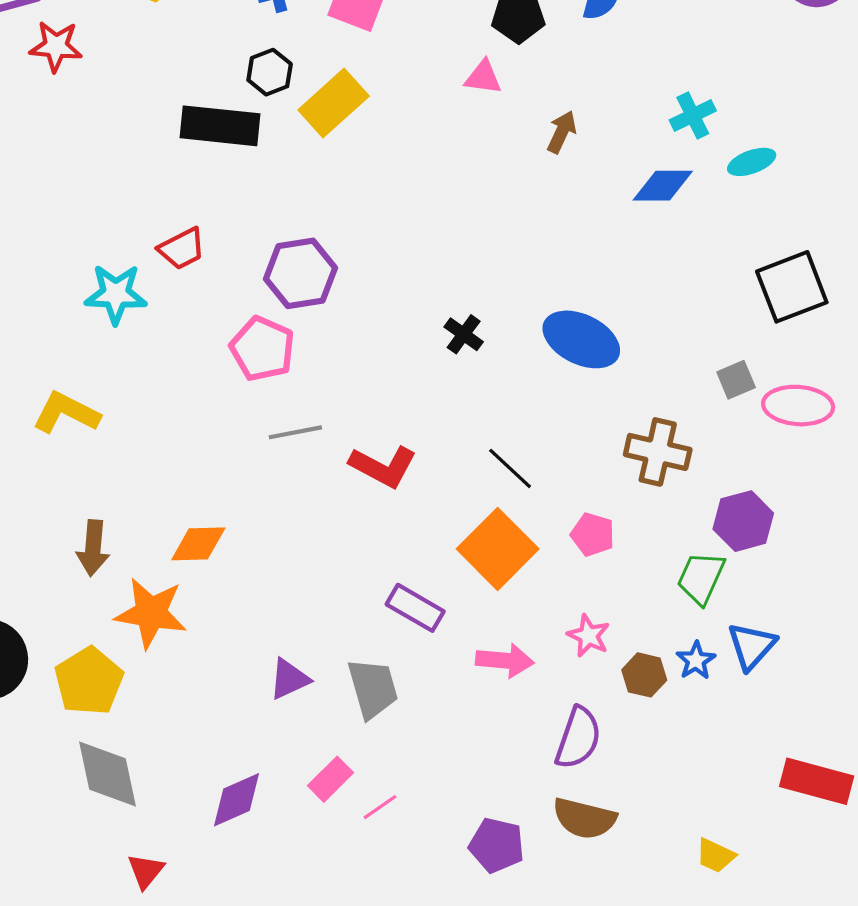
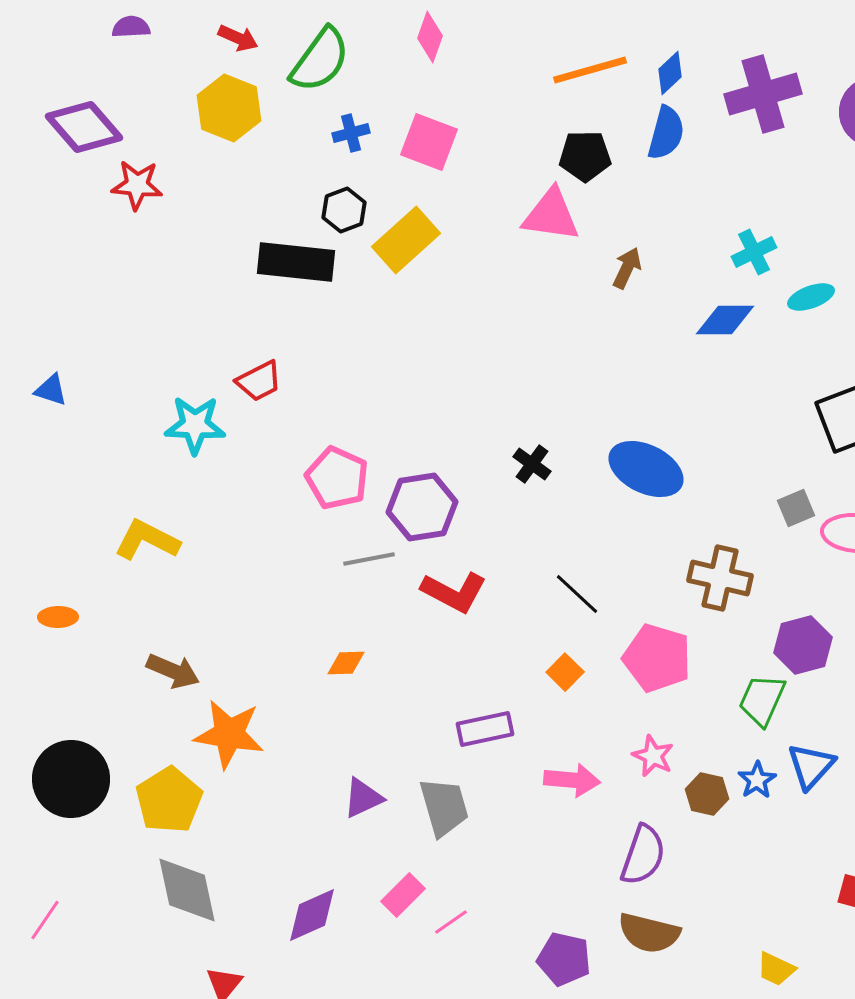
pink triangle: (483, 77) -> (551, 215), size x1.6
purple hexagon: (301, 273) -> (422, 507), moved
pink pentagon: (593, 535) -> (657, 658), size x1.6
orange diamond: (198, 544) -> (346, 663), moved, size x0.7
brown arrow: (93, 548) -> (173, 671), turned -72
orange square: (498, 549) -> (565, 672), size x0.5
purple rectangle: (415, 608) -> (485, 729), turned -42

